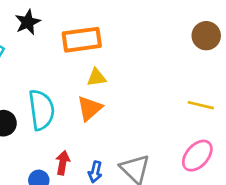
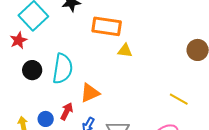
yellow triangle: (96, 78) -> (125, 51), moved
orange triangle: (90, 108) -> (90, 93), moved

